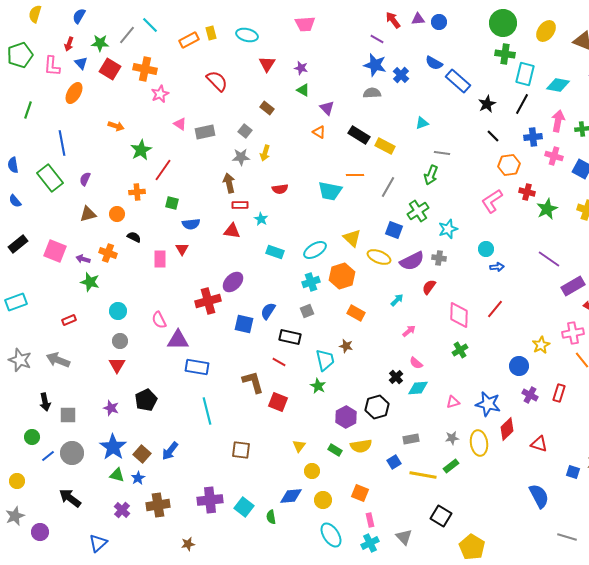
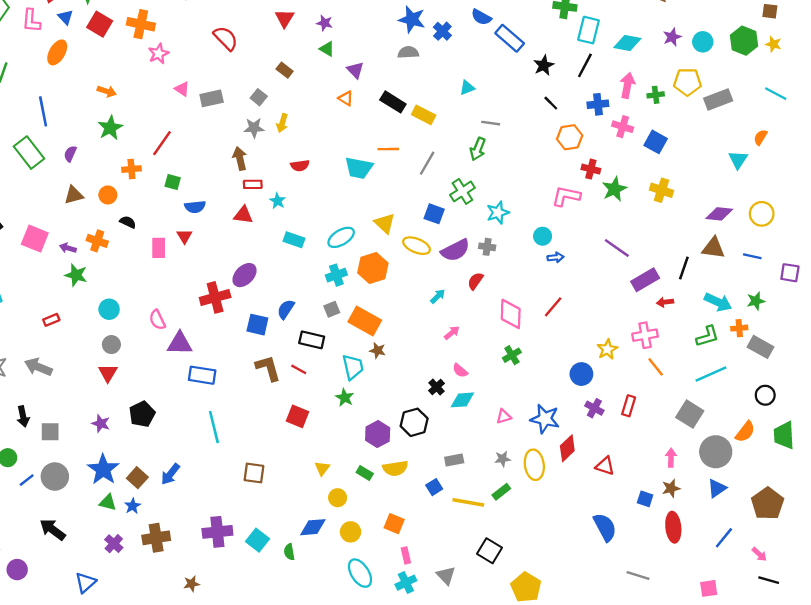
green star: (141, 150) -> (110, 128), moved
pink L-shape: (492, 201) -> (566, 196), moved, turned 45
orange rectangle: (356, 313) -> (365, 321), moved, size x1.5
brown L-shape: (253, 382) -> (268, 368), moved

